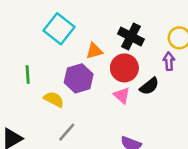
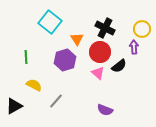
orange triangle: (94, 51) -> (77, 39), turned -48
yellow semicircle: (54, 99) -> (34, 85), moved

